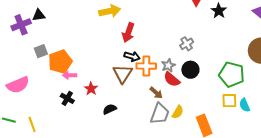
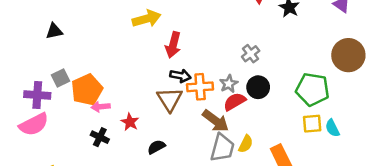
purple cross: (21, 25) -> (37, 95), moved, turned 30
red semicircle: (172, 79) -> (235, 102), turned 114
brown arrow: (156, 93) -> (216, 121), size x1.5

